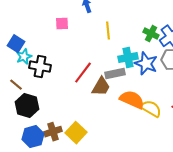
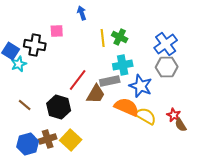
green cross: (151, 34) -> (120, 37), moved
blue star: (146, 64) -> (141, 86), moved
black cross: (40, 67) -> (35, 45), moved
brown line: (16, 85) -> (25, 105), moved
black hexagon: (27, 106) -> (59, 107), moved

